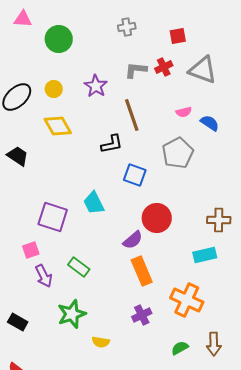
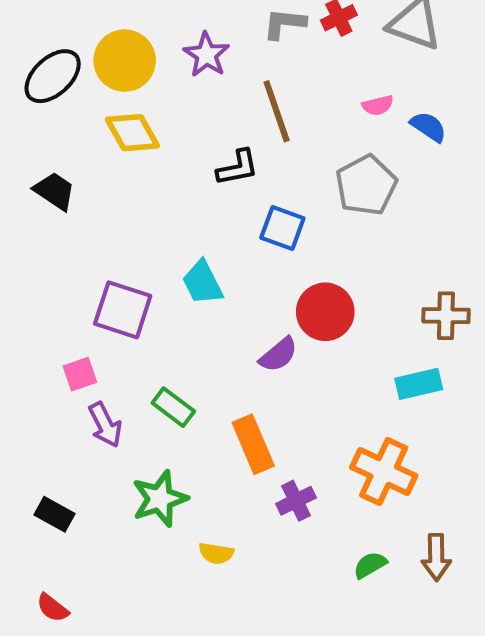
yellow circle: (54, 89) -> (125, 61), size x1.8
orange rectangle: (142, 271) -> (253, 444), moved

